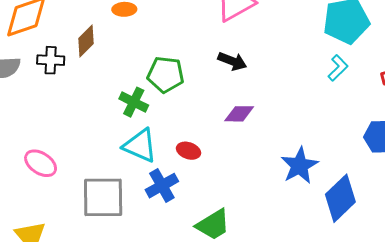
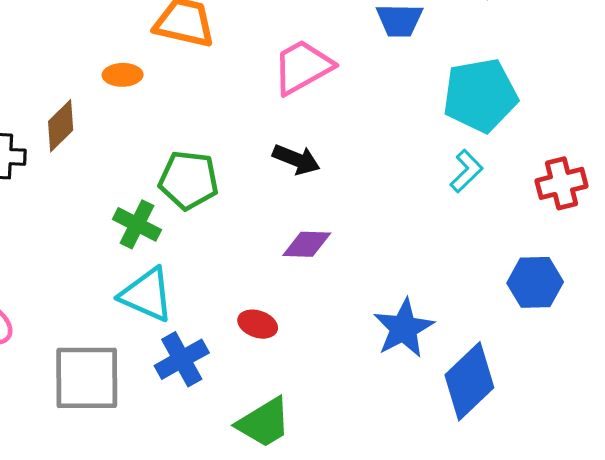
red ellipse: (189, 151) -> (258, 324), moved

